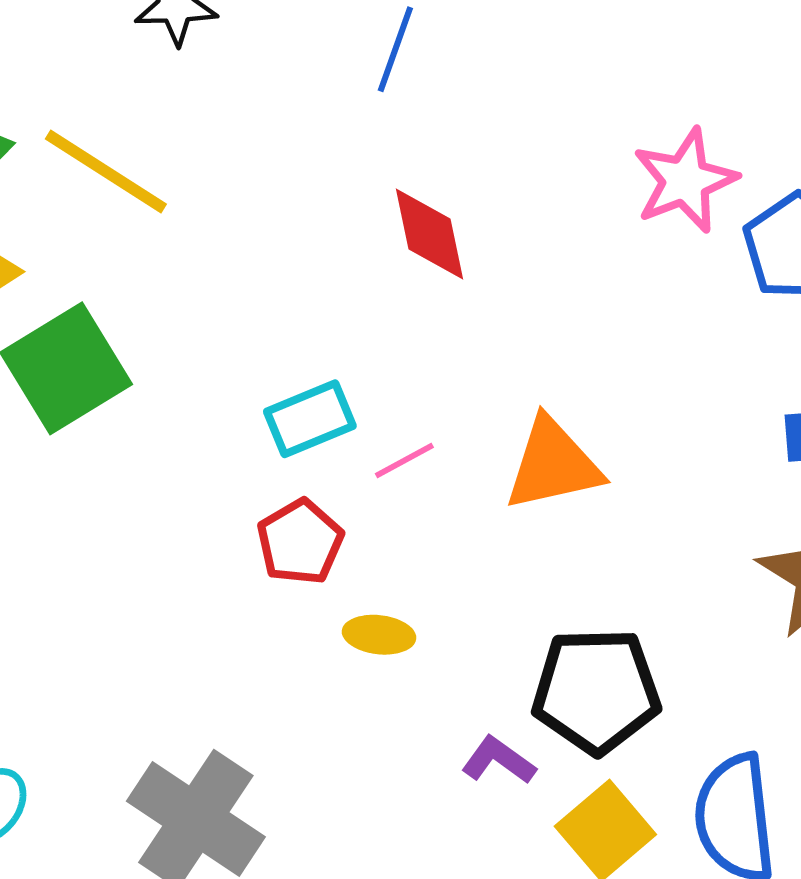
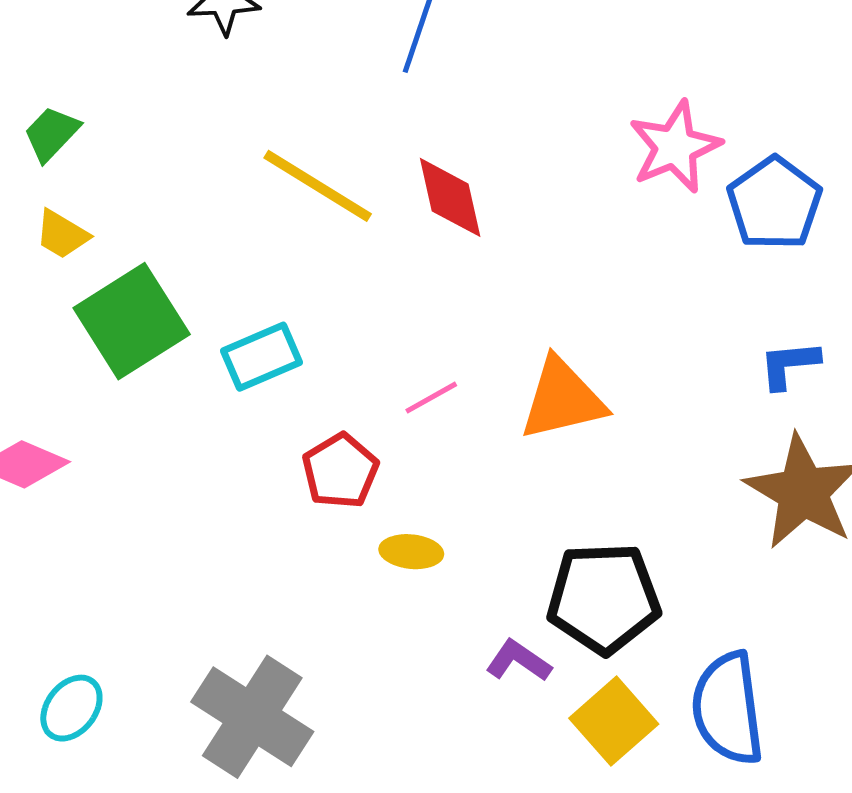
yellow line: (106, 172) -> (318, 186), moved
cyan rectangle: (310, 419) -> (262, 357), moved

